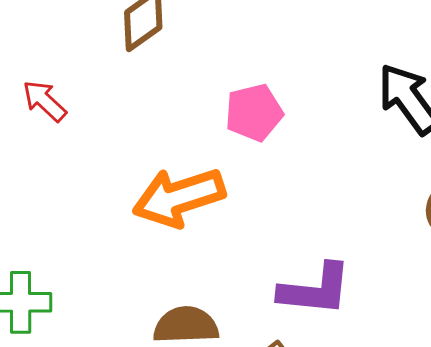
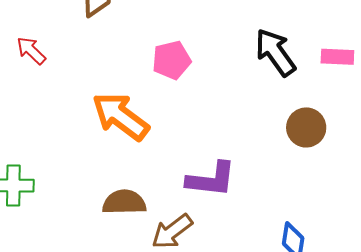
orange arrow: (179, 197) -> (120, 116), turned 54

